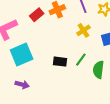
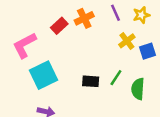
yellow cross: (83, 30) -> (127, 41), moved

